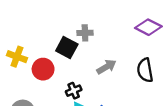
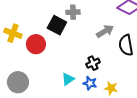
gray arrow: (106, 67) -> (105, 31), moved
black cross: (74, 91) -> (93, 63), moved

